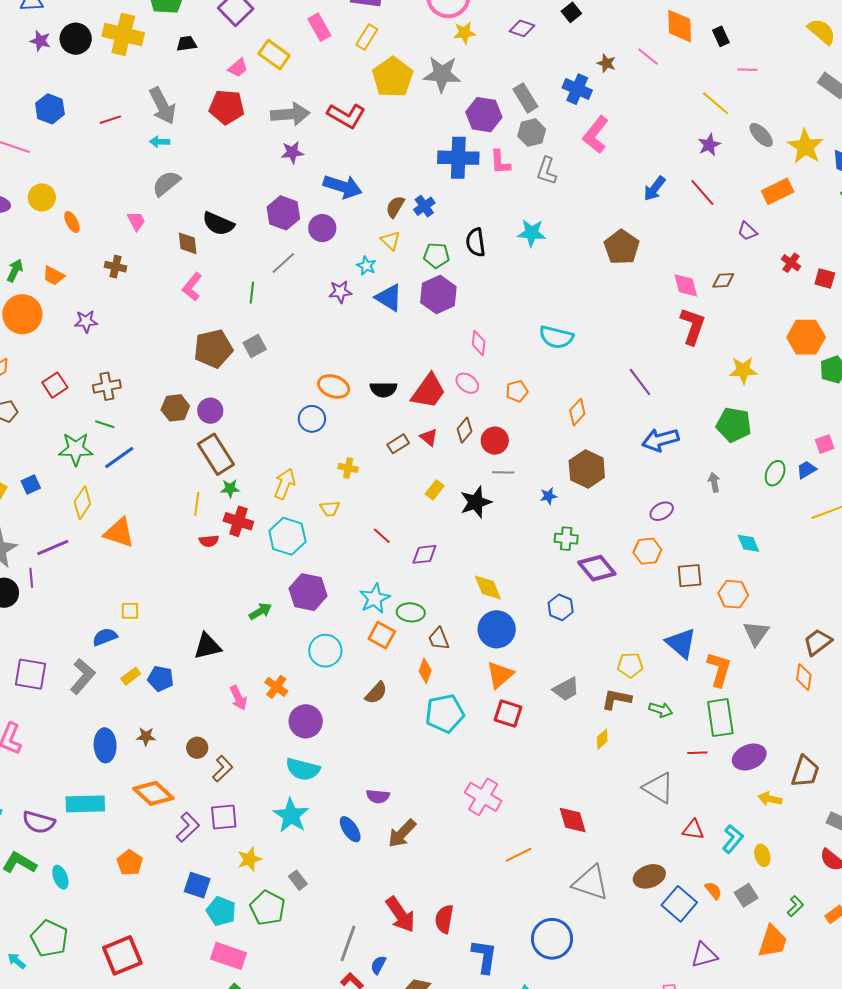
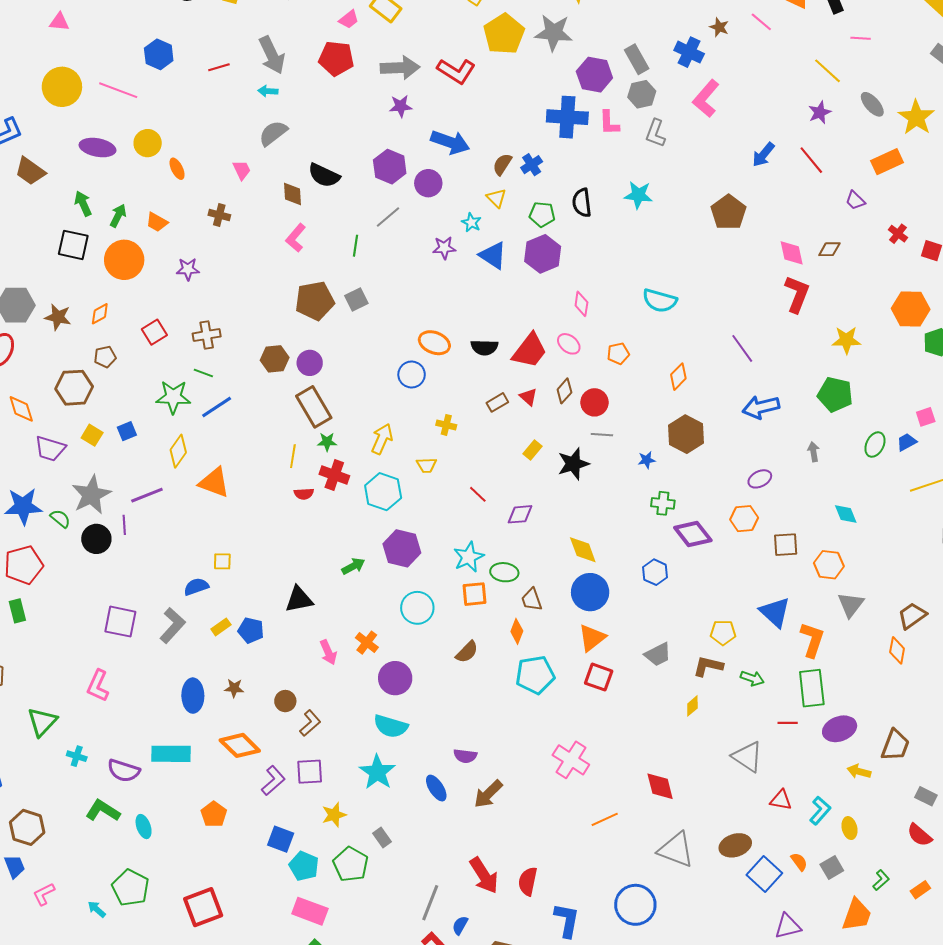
orange square: (382, 635) -> (475, 594), turned -36

